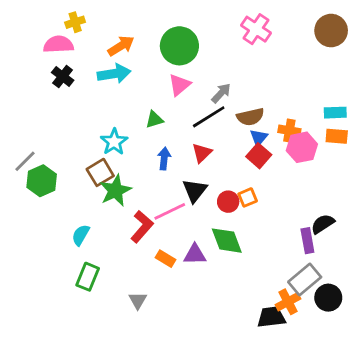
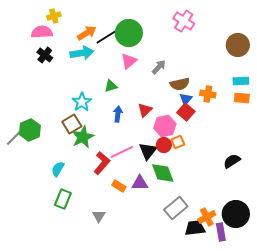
brown circle: (331, 31) -> (238, 45), moved
black line: (209, 117) -> (108, 36), moved
pink hexagon: (302, 147) -> (165, 126), moved
gray line: (25, 161) -> (14, 138), moved
black triangle: (195, 190) -> (148, 151), moved
purple rectangle: (307, 241) -> (221, 232), moved
gray rectangle: (305, 280) -> (176, 208), moved
black circle: (328, 298) -> (236, 214), size x1.4

